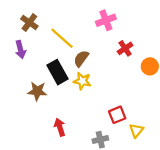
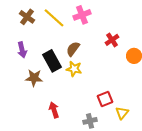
pink cross: (106, 20) -> (82, 15), moved
yellow line: (62, 38) -> (54, 18), moved
purple arrow: (20, 50) -> (22, 50), moved

